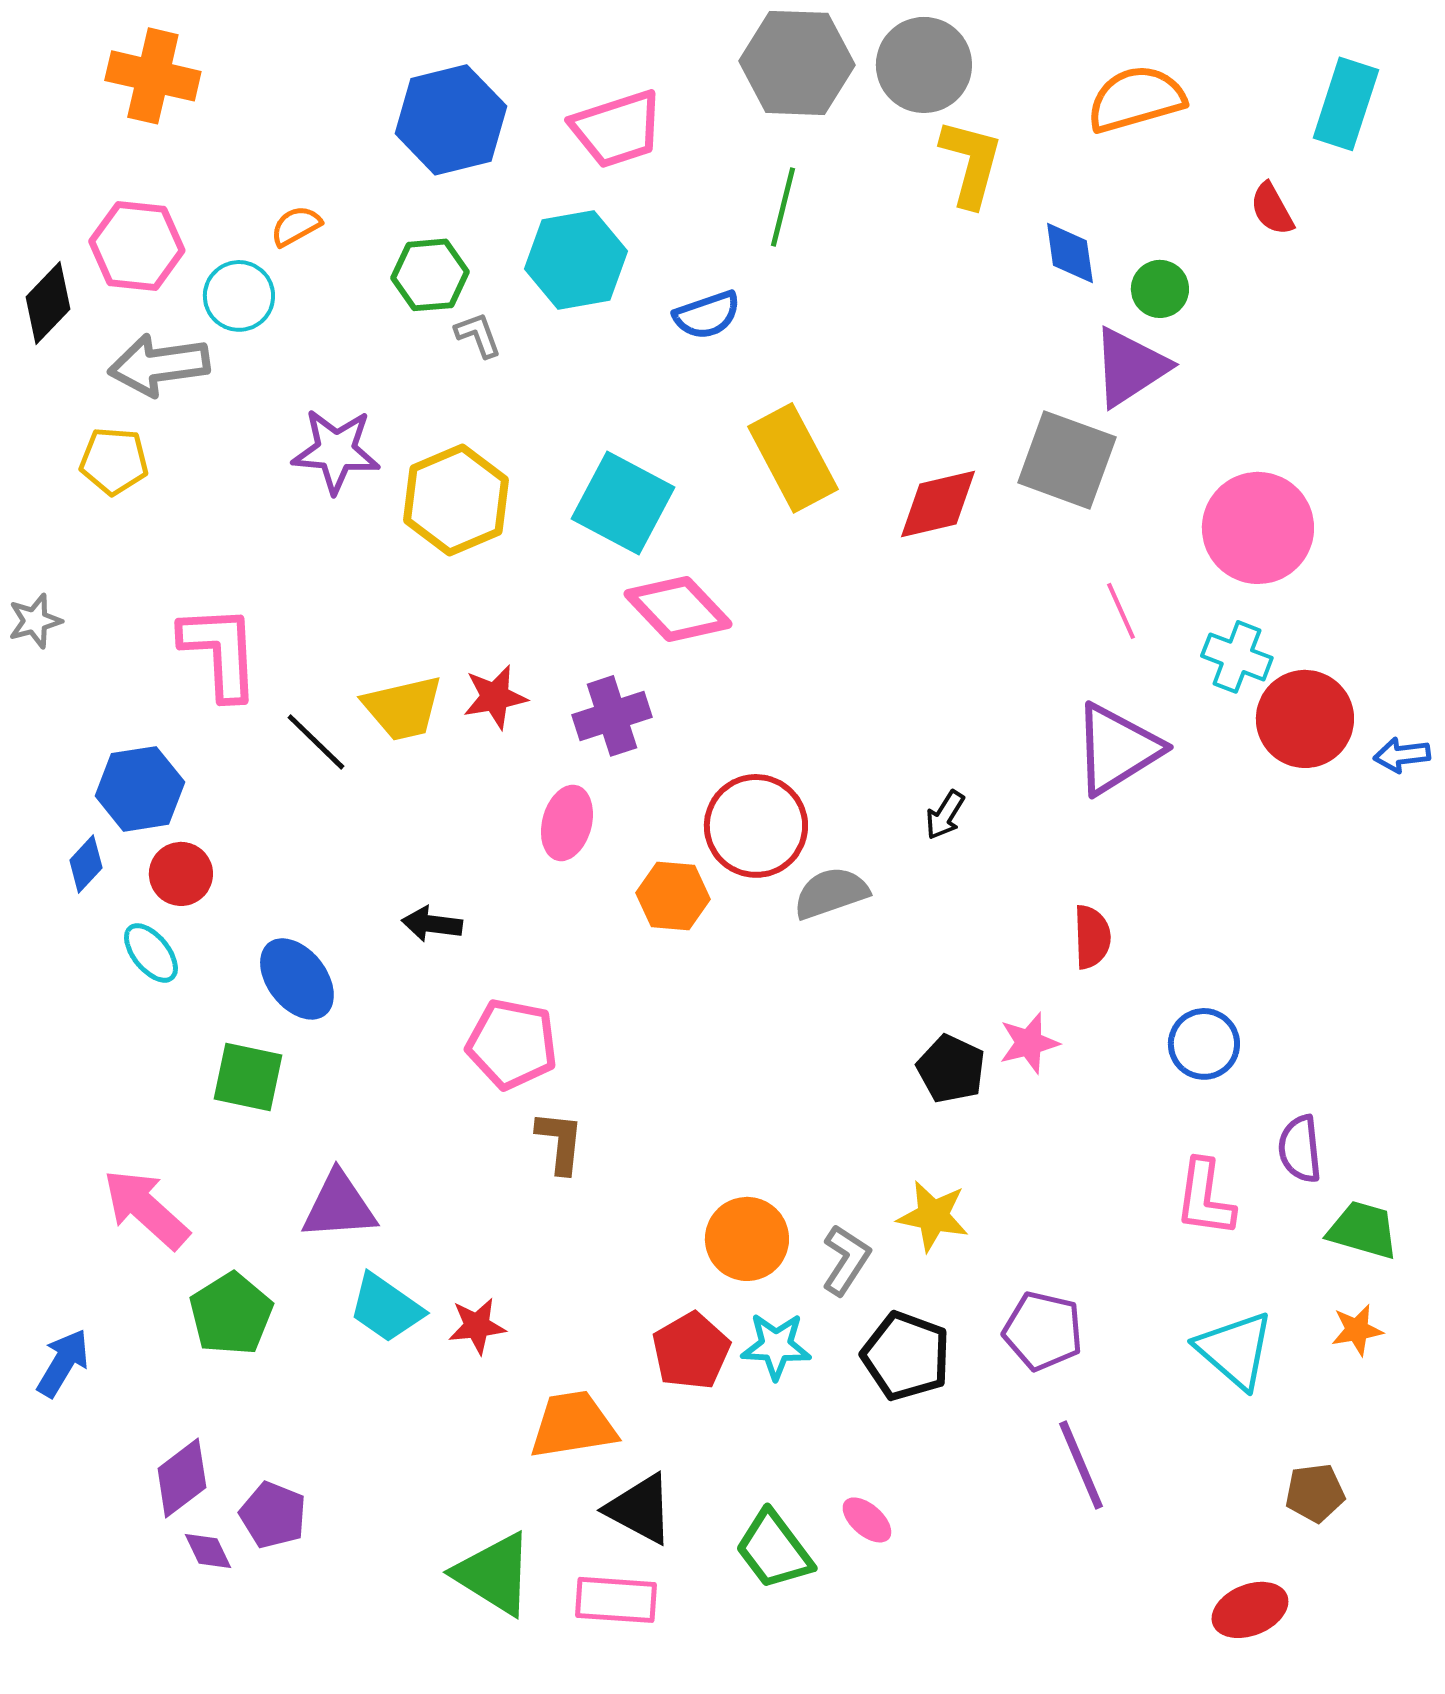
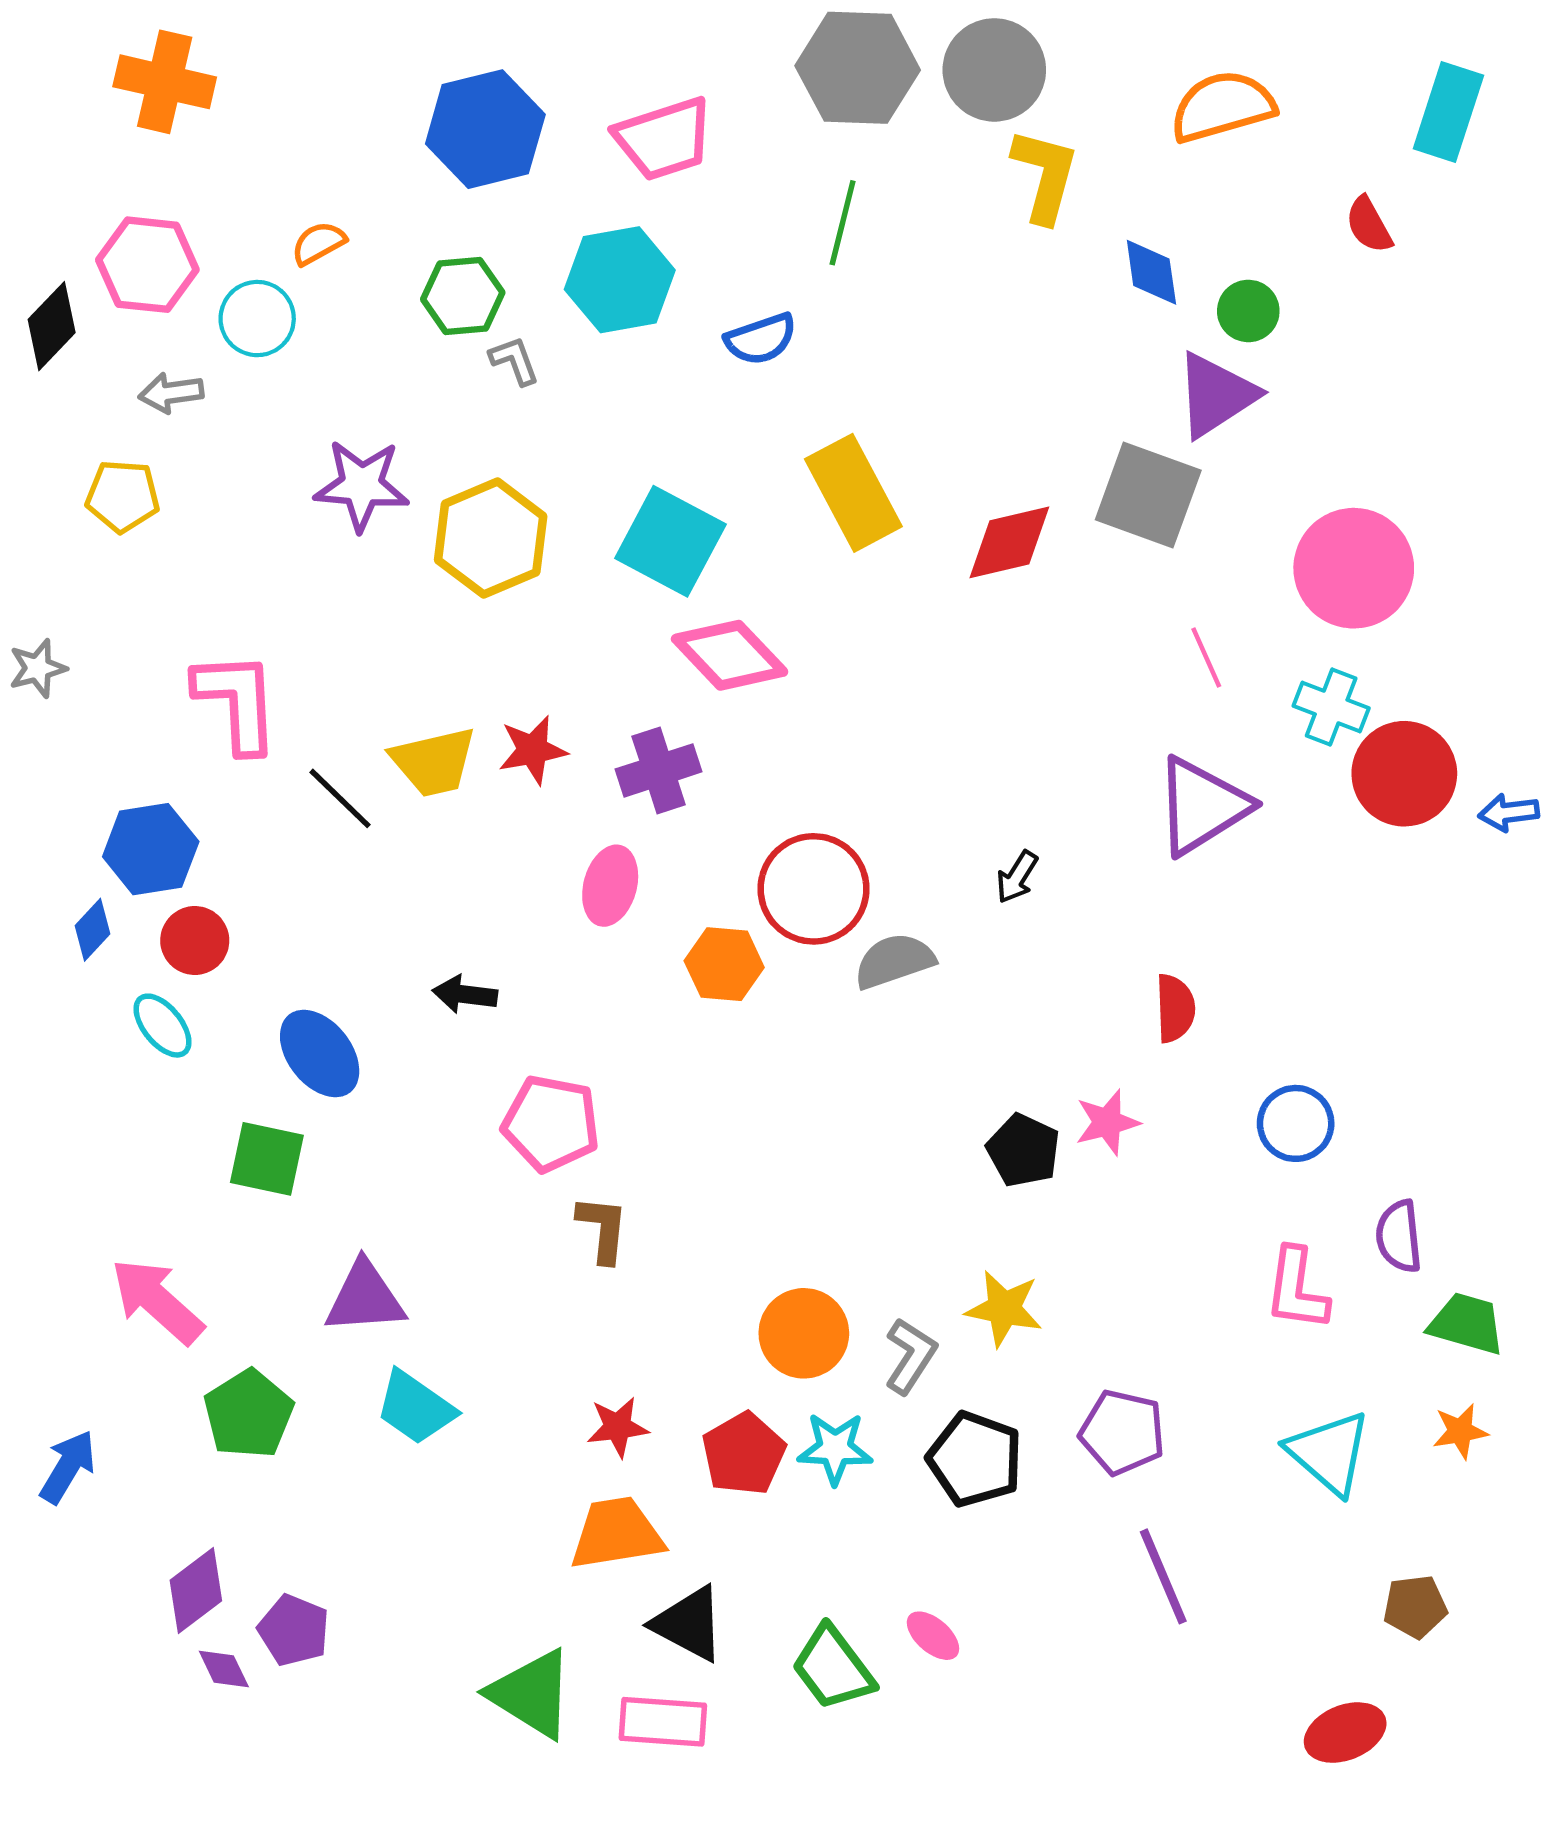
gray arrow: (159, 365) -> (171, 393), size x0.6
red star: (477, 1326) -> (618, 1427), moved

